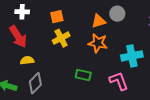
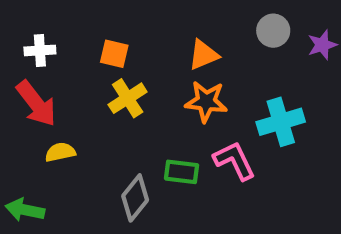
gray circle: (117, 14) -> (273, 31), moved
orange square: (57, 17) -> (114, 54), turned 32
pink L-shape: (119, 81) -> (234, 161), moved
gray diamond: (35, 83) -> (135, 198), moved

